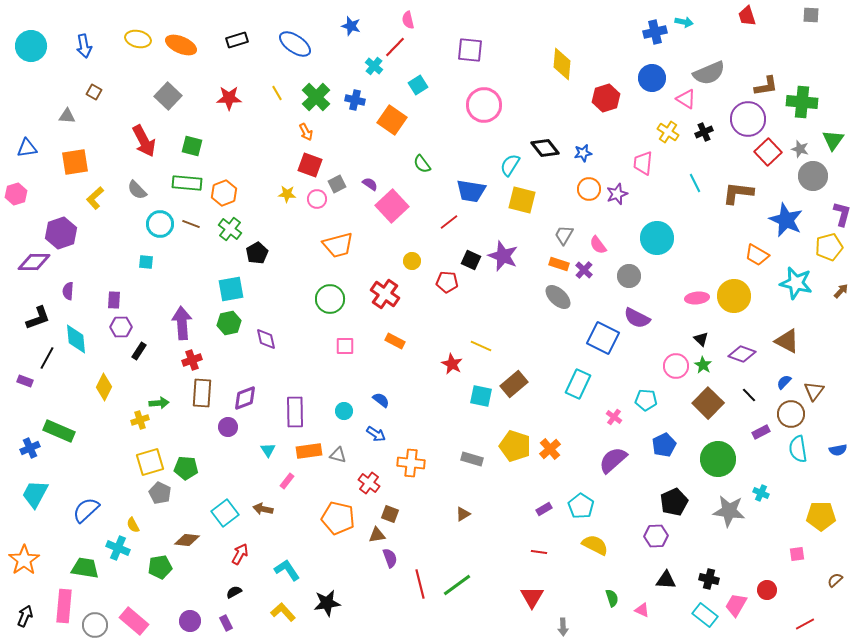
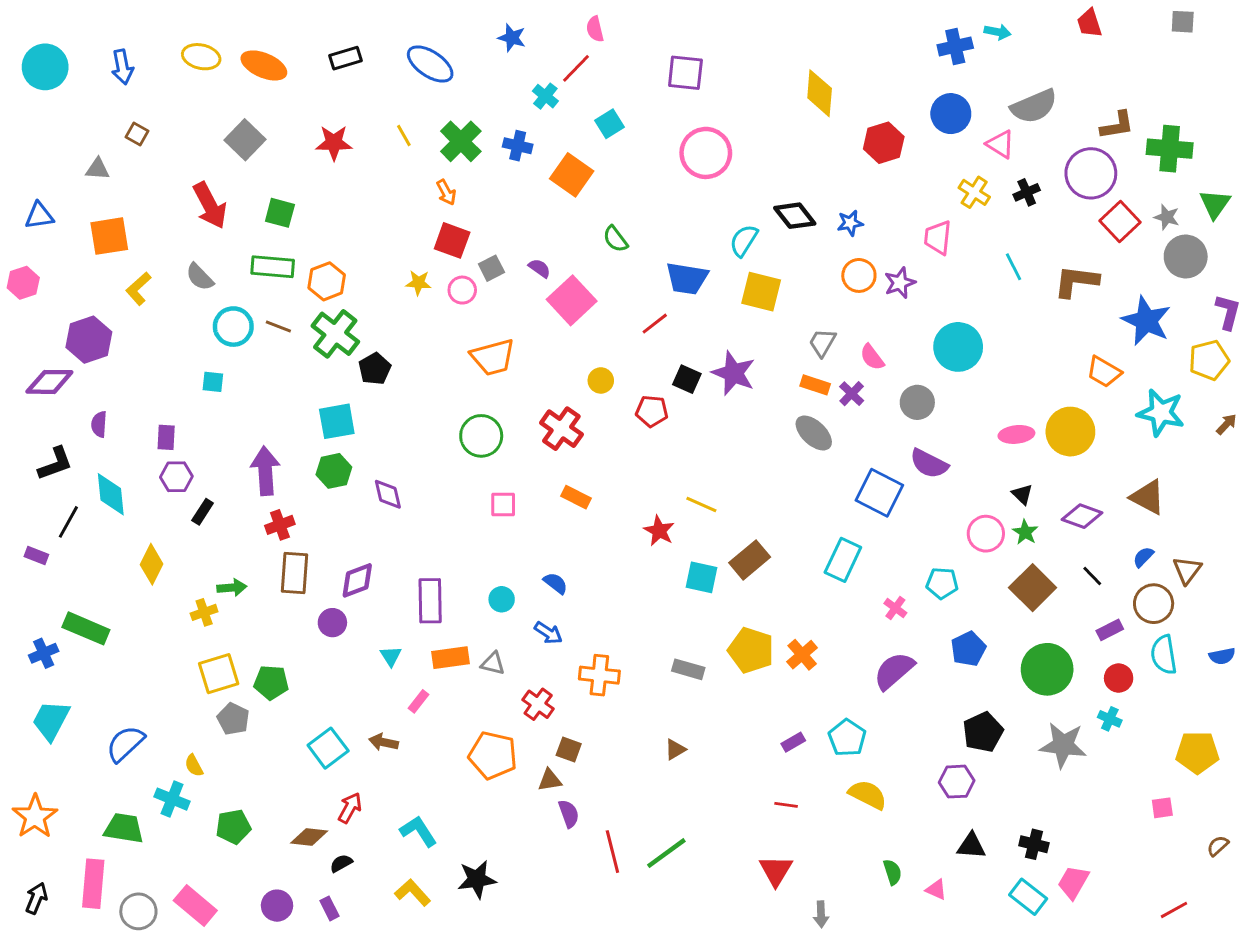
green cross: (230, 229) -> (335, 334), size x1.4
brown diamond: (187, 540) -> (309, 837), moved
red circle: (767, 590) -> (1119, 678), moved

